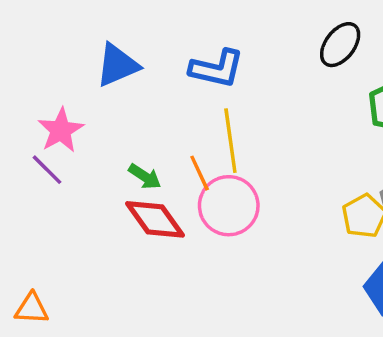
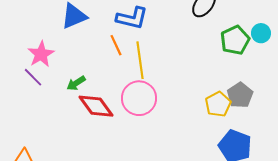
orange line: (200, 173) -> (116, 45), moved
green arrow: (145, 177) -> (76, 83), moved, turned 114

